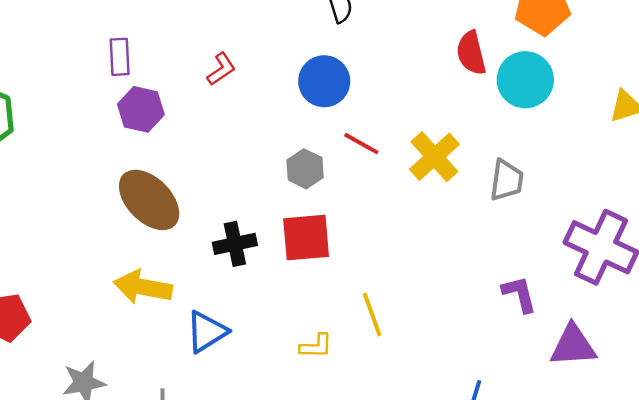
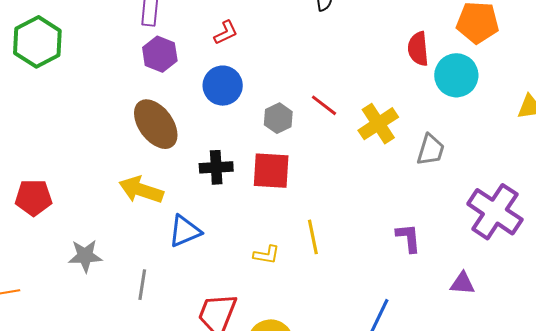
blue circle: (324, 81) -> (223, 86), moved
purple L-shape: (519, 294) -> (408, 238), moved
purple triangle: (573, 345) -> (462, 283), size x0.7

